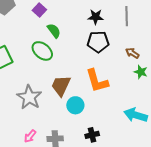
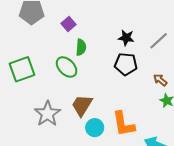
gray line: (127, 16) -> (159, 41), turned 42
green semicircle: (54, 31) -> (81, 47), turned 35
orange L-shape: (97, 81) -> (123, 124), moved

